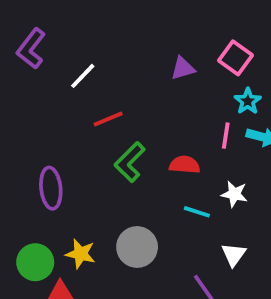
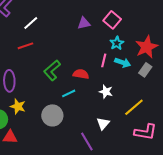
red line: (108, 119) -> (25, 46), moved
cyan line: (197, 212) -> (69, 93), moved, turned -48
yellow star: (80, 254) -> (18, 106), moved

